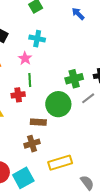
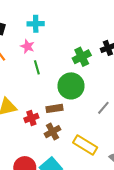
red cross: (18, 95) -> (31, 118), moved
gray line: (88, 98) -> (103, 108), moved
yellow rectangle: (60, 163) -> (85, 145), turned 60

